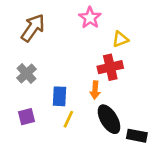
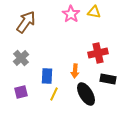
yellow triangle: (120, 39) -> (94, 12), moved, turned 32
red cross: (110, 67) -> (98, 53), moved
black rectangle: (137, 136) -> (108, 79), moved

